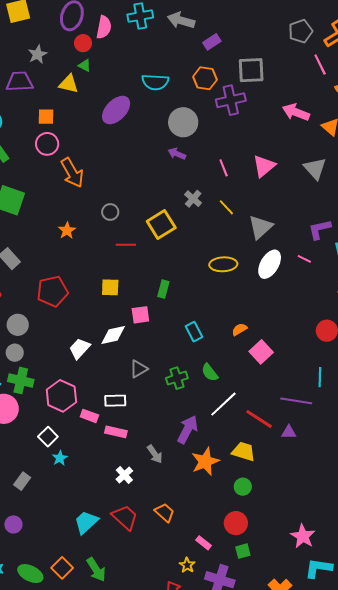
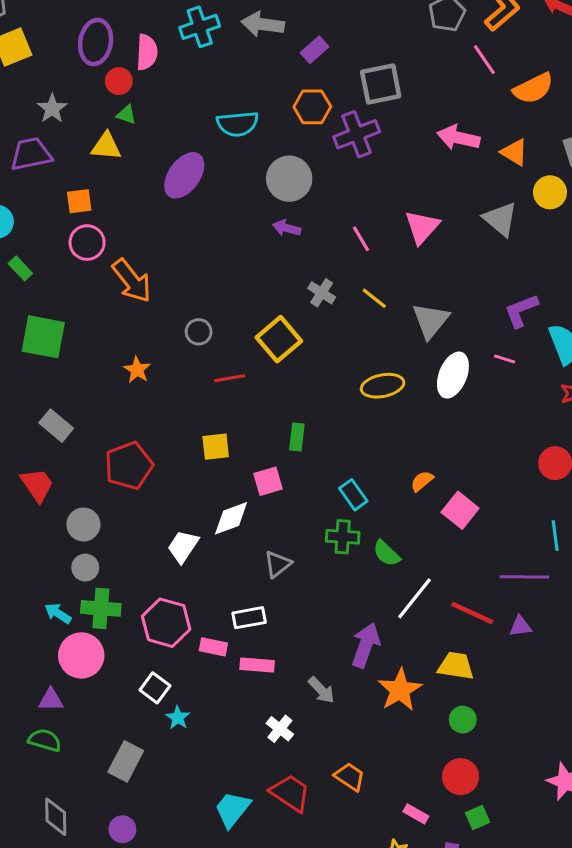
green cross: (177, 378) -> (343, 537), moved, turned 30
gray rectangle: (22, 481) -> (126, 761), size x1.4

